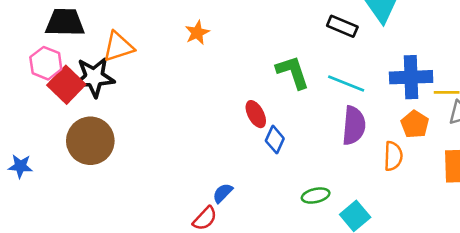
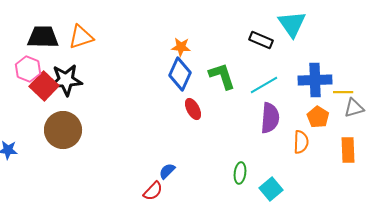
orange star: (197, 33) -> (181, 47), moved, turned 30
orange triangle: (118, 47) -> (81, 37), moved
cyan line: (346, 84) -> (264, 85), turned -52
blue diamond: (275, 140) -> (180, 74), moved, size x1.5
green ellipse: (316, 196) -> (240, 173), turned -70

